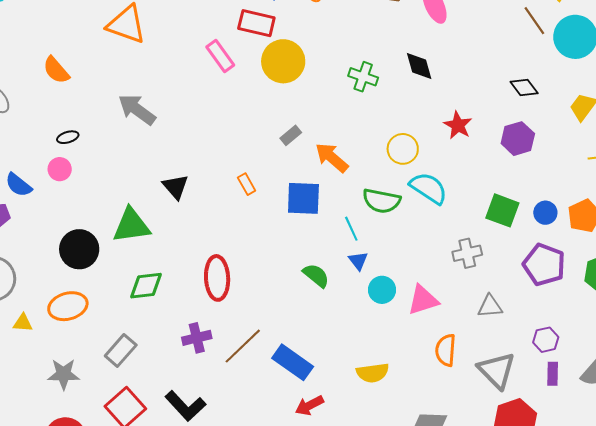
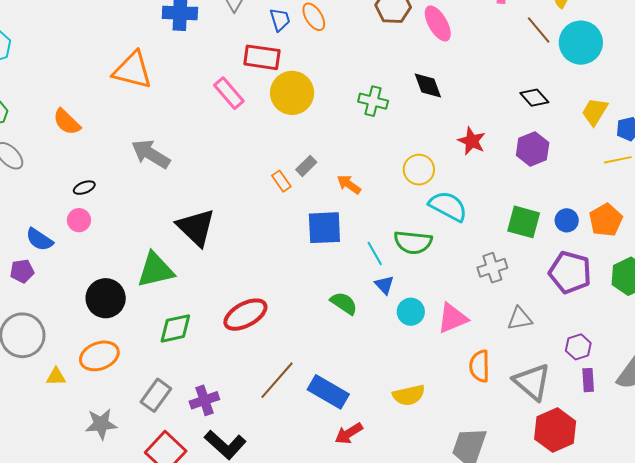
orange arrow: (332, 158) -> (349, 184), size x0.7
orange rectangle: (247, 184) -> (281, 181), moved
black triangle: (176, 187) -> (196, 227), size x1.5
green semicircle: (381, 201) -> (413, 242), moved
red ellipse: (217, 278) -> (245, 315), turned 69
purple cross: (197, 338) -> (204, 400), moved

